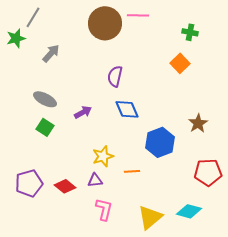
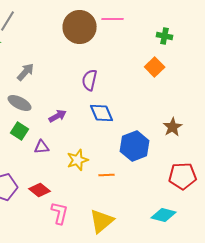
gray arrow: (51, 53) -> (26, 72), moved
purple triangle: (95, 180) -> (42, 147), moved
pink L-shape: (104, 209) -> (60, 213), moved
yellow triangle: (150, 217) -> (102, 221), moved

